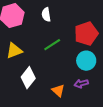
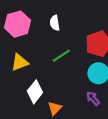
purple arrow: (81, 84) -> (93, 98), turned 64
orange triangle: (58, 91) -> (55, 108), moved, turned 32

